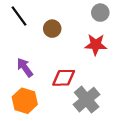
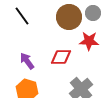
brown circle: (52, 29) -> (69, 17), moved, size x1.6
red diamond: (64, 78) -> (61, 57), moved

